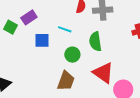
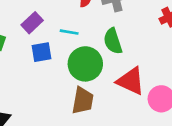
purple rectangle: (29, 17) -> (32, 23), moved
green circle: (72, 55) -> (85, 64), size x1.6

